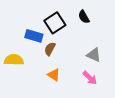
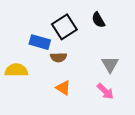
brown semicircle: (50, 49) -> (59, 57), turned -120
gray triangle: (94, 55) -> (110, 64), turned 35

